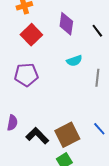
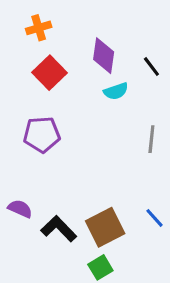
cyan semicircle: (74, 61) -> (116, 91), moved
purple semicircle: (12, 123) -> (20, 209), turned -77

